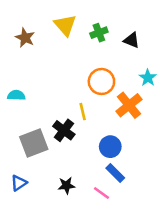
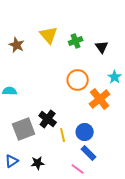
black triangle: (132, 40) -> (102, 47), turned 32
yellow line: (83, 112) -> (63, 135), moved
black star: (66, 185) -> (38, 163), moved

